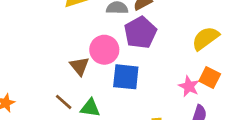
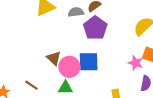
pink circle: (104, 50) -> (69, 67), moved
brown line: (64, 102) -> (32, 85), moved

